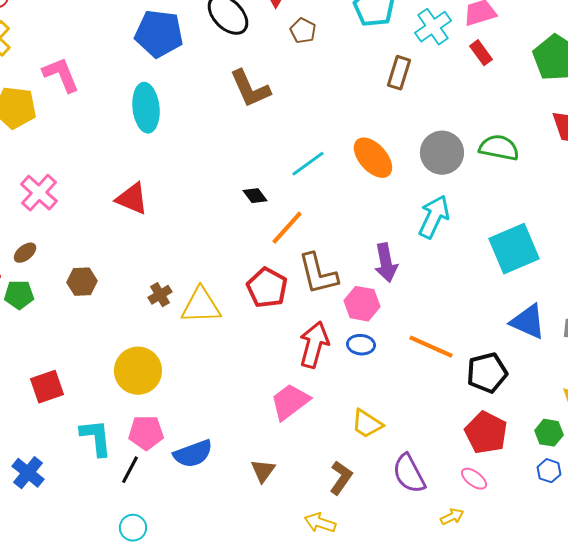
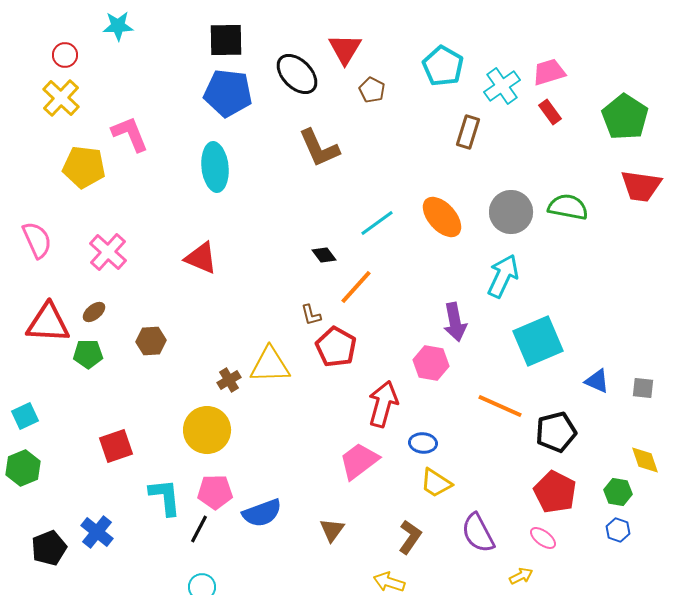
cyan square: (514, 249) -> (538, 341), moved
brown L-shape: (318, 274) -> (311, 315), moved, size x0.5
brown cross: (160, 295) -> (229, 380), moved
blue triangle: (528, 322) -> (597, 381), size x0.7
blue ellipse: (361, 345) -> (423, 443), moved

